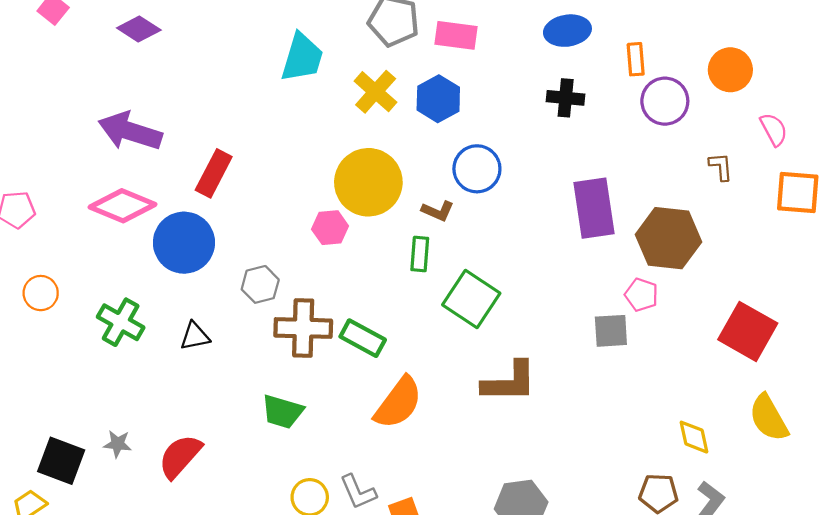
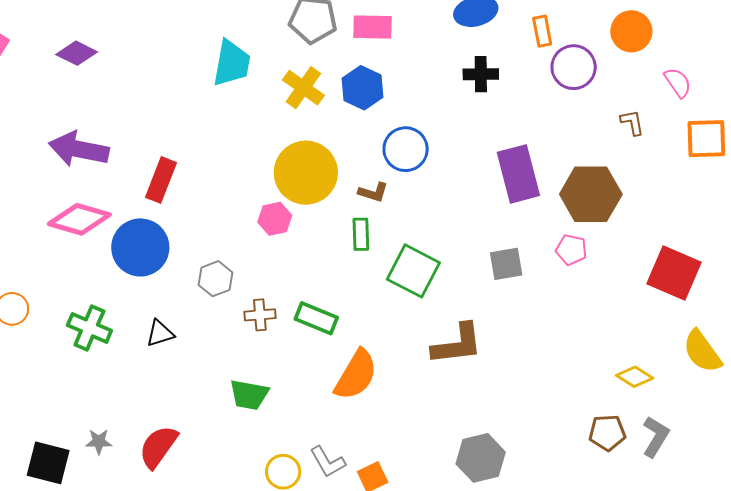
brown cross: (303, 328) -> (260, 315), size x0.6
gray square: (611, 331) -> (506, 264), moved
yellow diamond: (694, 437) -> (635, 377), turned -39

